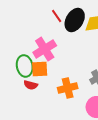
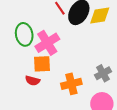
green ellipse: (25, 66) -> (24, 34), moved

